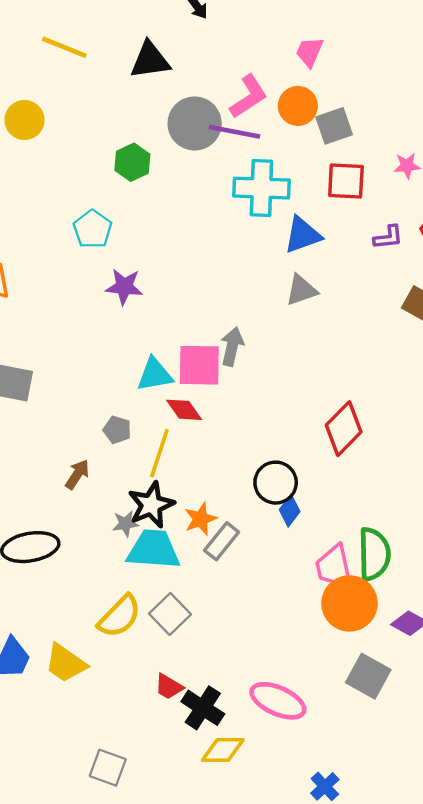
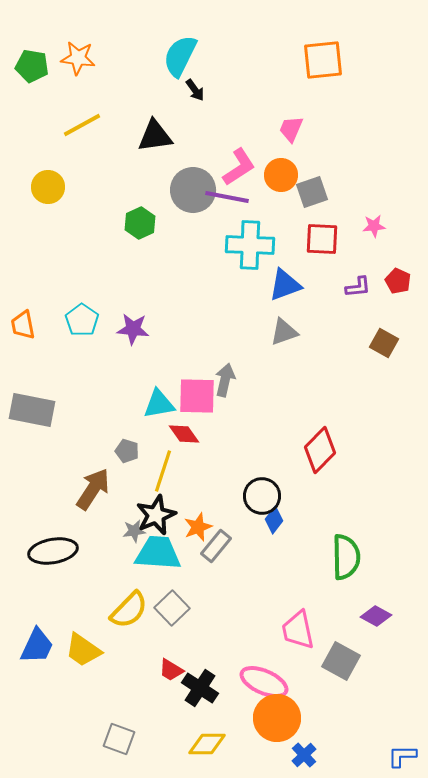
yellow line: (64, 47) -> (82, 125), turned -51
cyan pentagon: (93, 229) -> (82, 320), moved
brown arrow: (77, 474) -> (93, 489), size x1.6
pink trapezoid: (334, 567) -> (298, 630), moved
orange circle: (349, 603) -> (277, 718), moved
yellow diamond: (223, 750) -> (207, 744), moved

